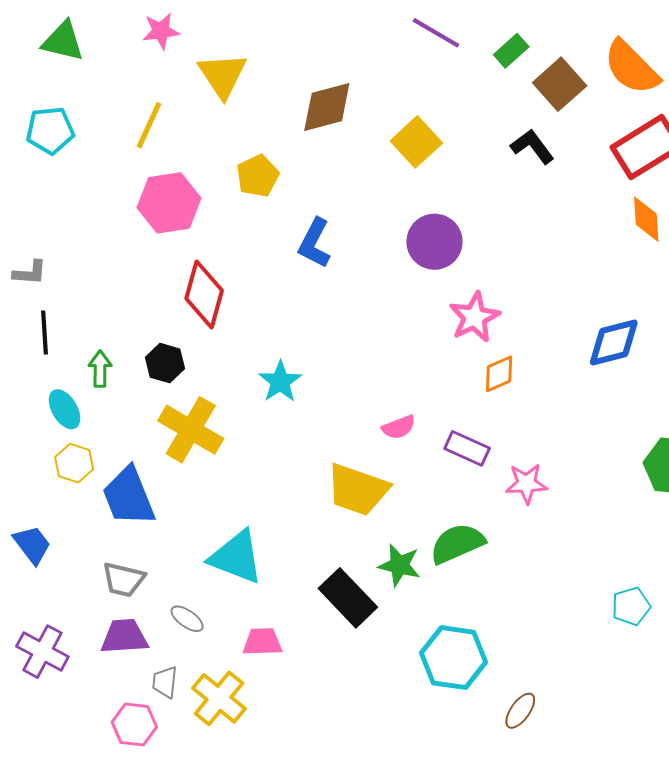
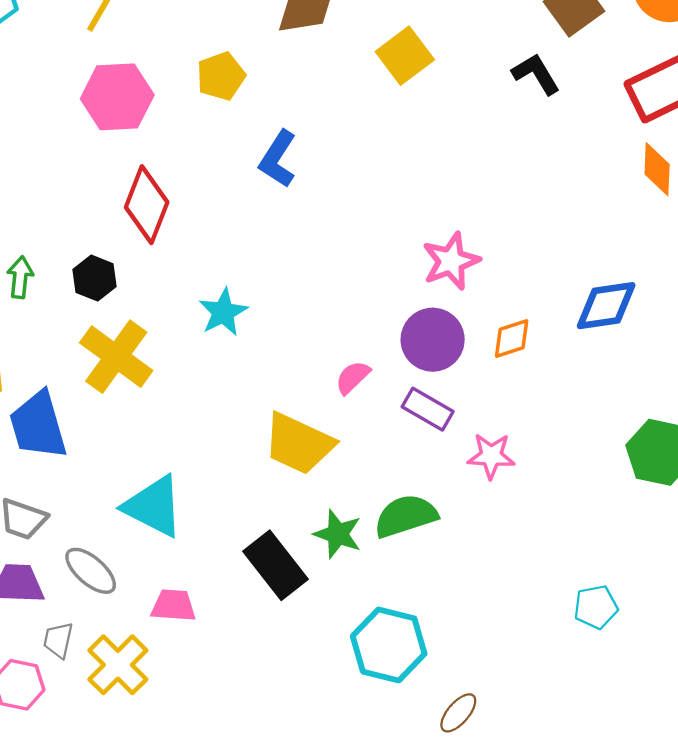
purple circle: (434, 242) -> (433, 340), moved
orange diamond: (499, 374) -> (512, 339), moved
pink semicircle: (399, 427) -> (353, 377), turned 152
gray ellipse: (187, 619) -> (91, 571), size x1.4

